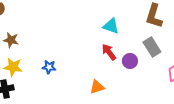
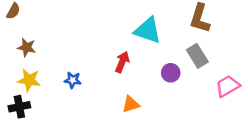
cyan triangle: (111, 26) -> (148, 30), size x1.4
red arrow: (109, 52) -> (122, 62), moved, turned 60

